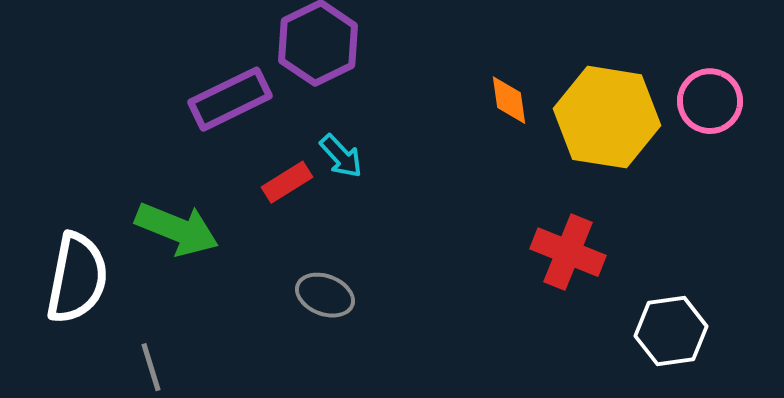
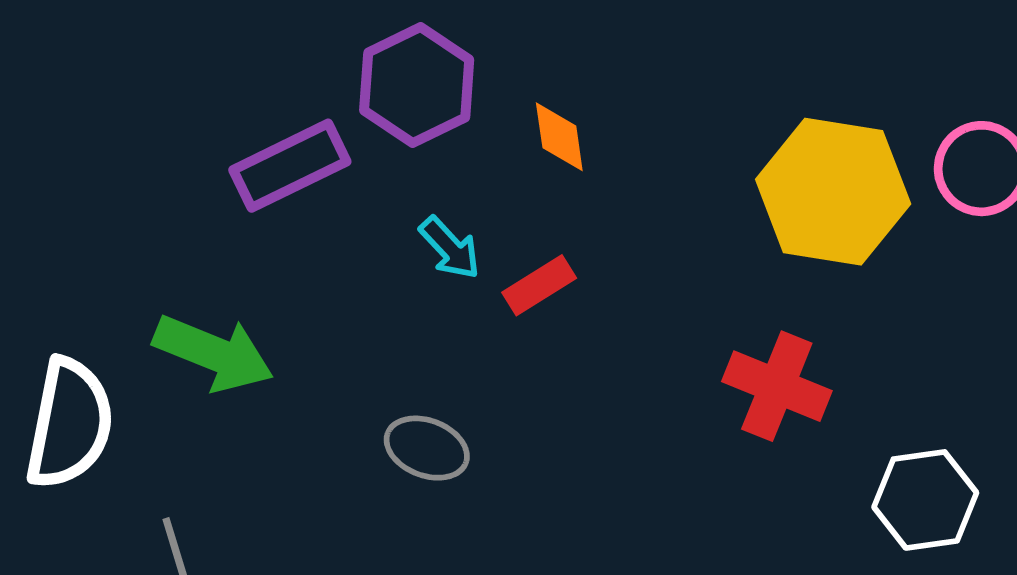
orange diamond: (509, 100) -> (559, 137), moved
red rectangle: (287, 182) -> (539, 285), moved

